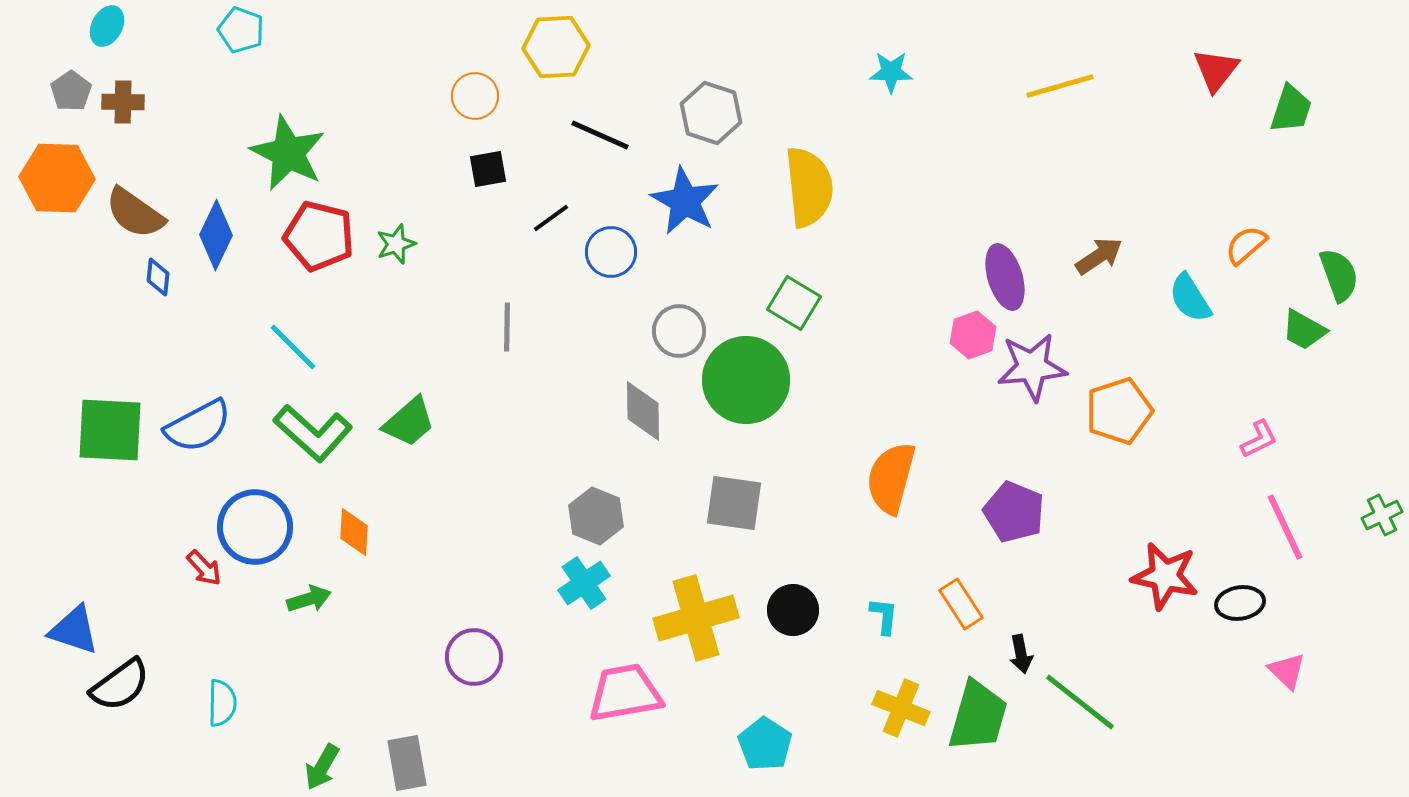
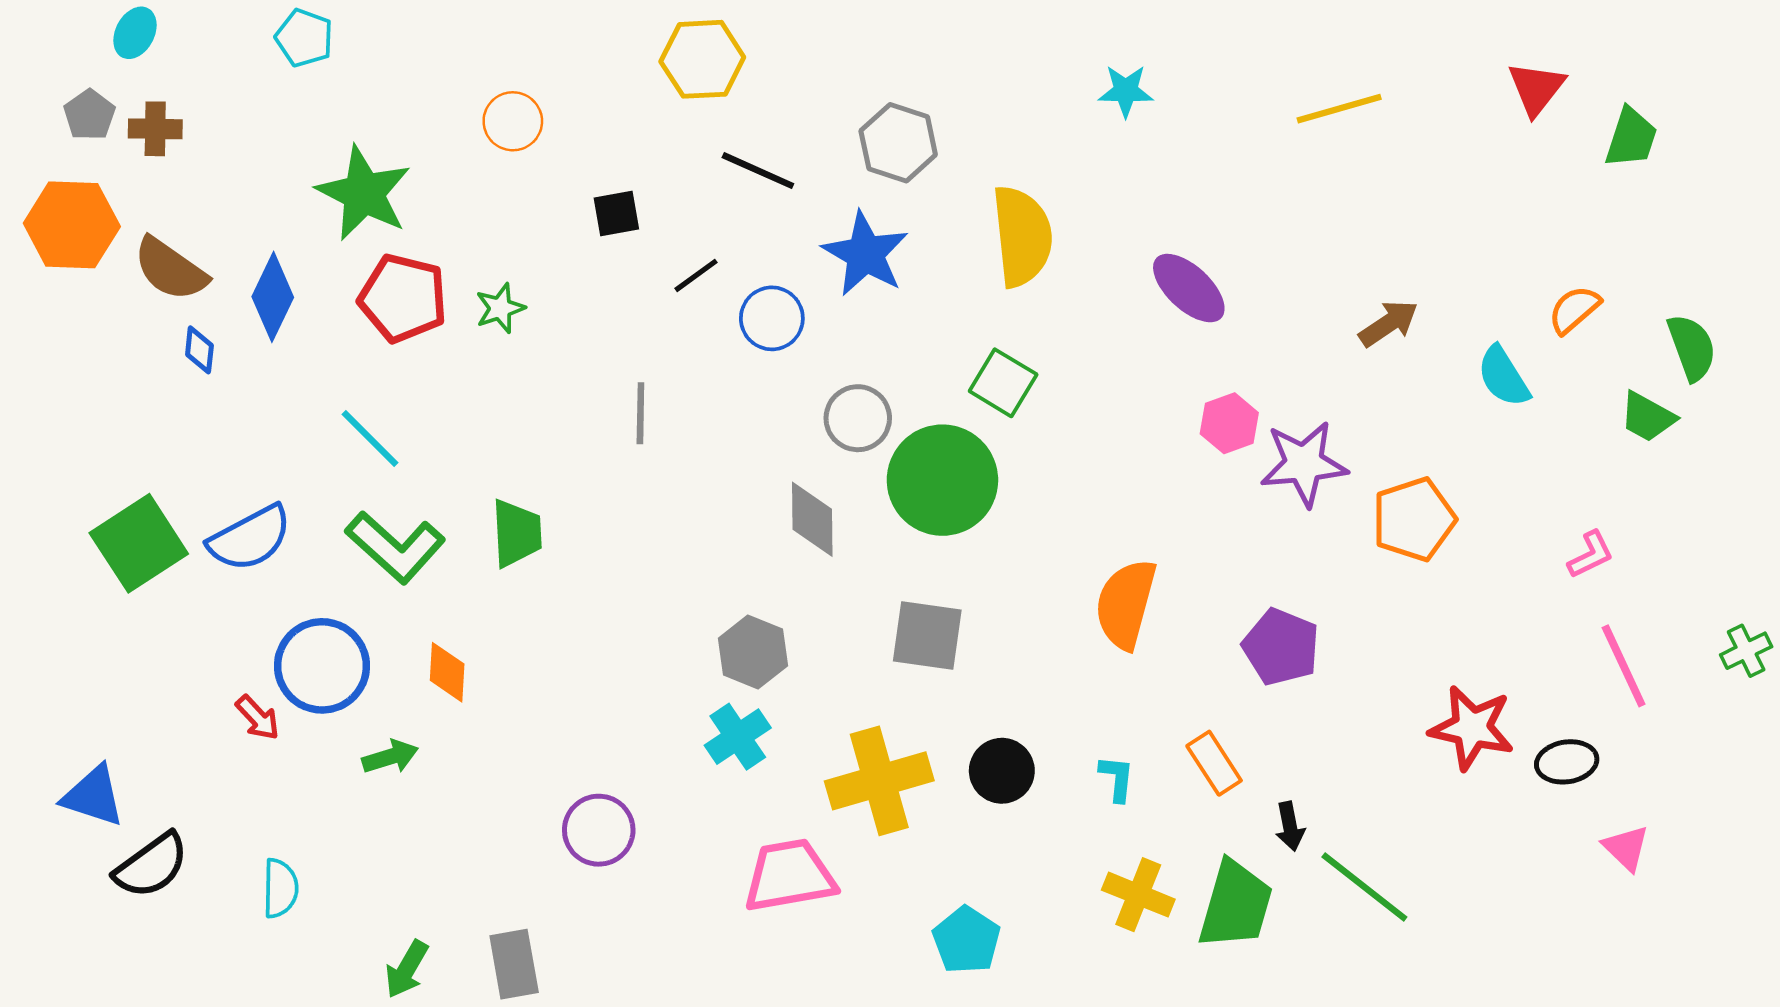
orange circle: (475, 96) -> (513, 121), moved
purple ellipse: (1005, 277) -> (1189, 288), moved, turned -30
green trapezoid: (409, 422) -> (517, 533), turned -52
green square: (110, 430) -> (139, 543), turned -36

